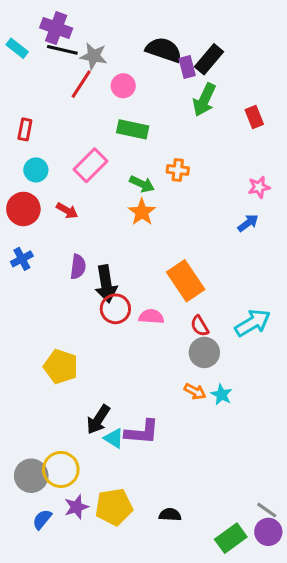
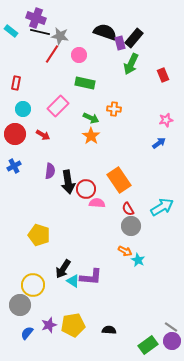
red circle: (115, 309) -> (86, 189), moved
cyan star: (221, 395) -> (138, 260), moved
yellow circle: (61, 469) -> (33, 285), moved

